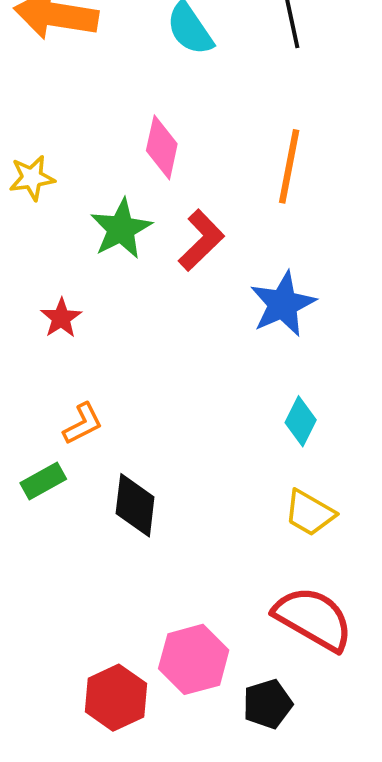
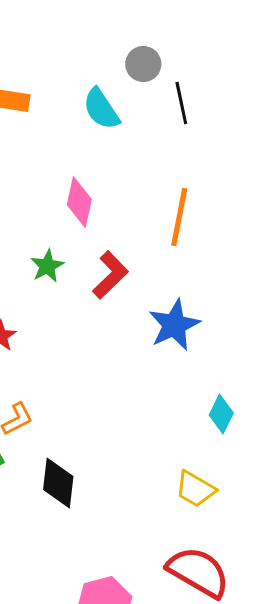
green star: (121, 229) -> (47, 266), size x0.7
cyan diamond: (301, 421) -> (221, 414), moved

